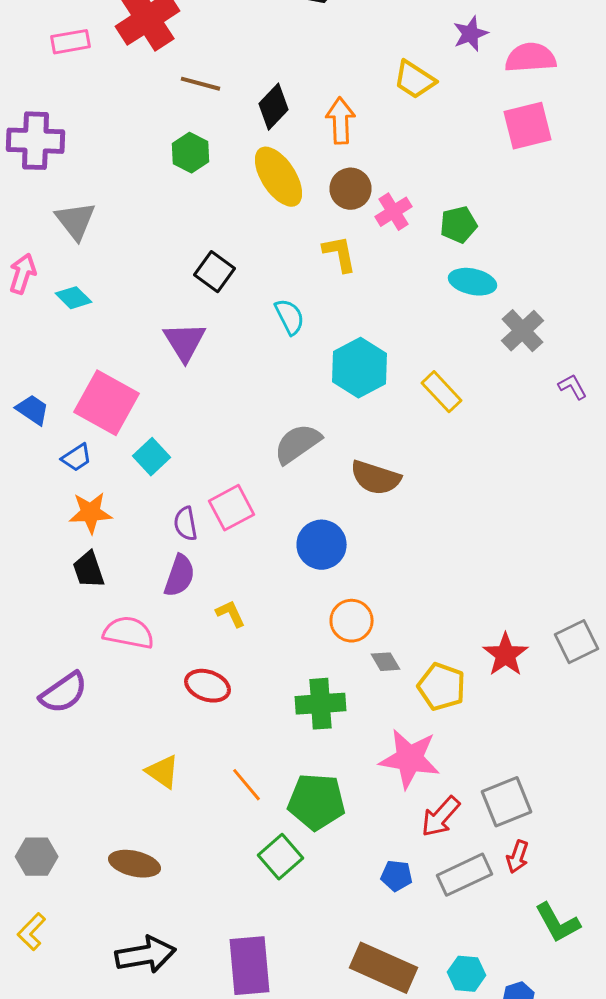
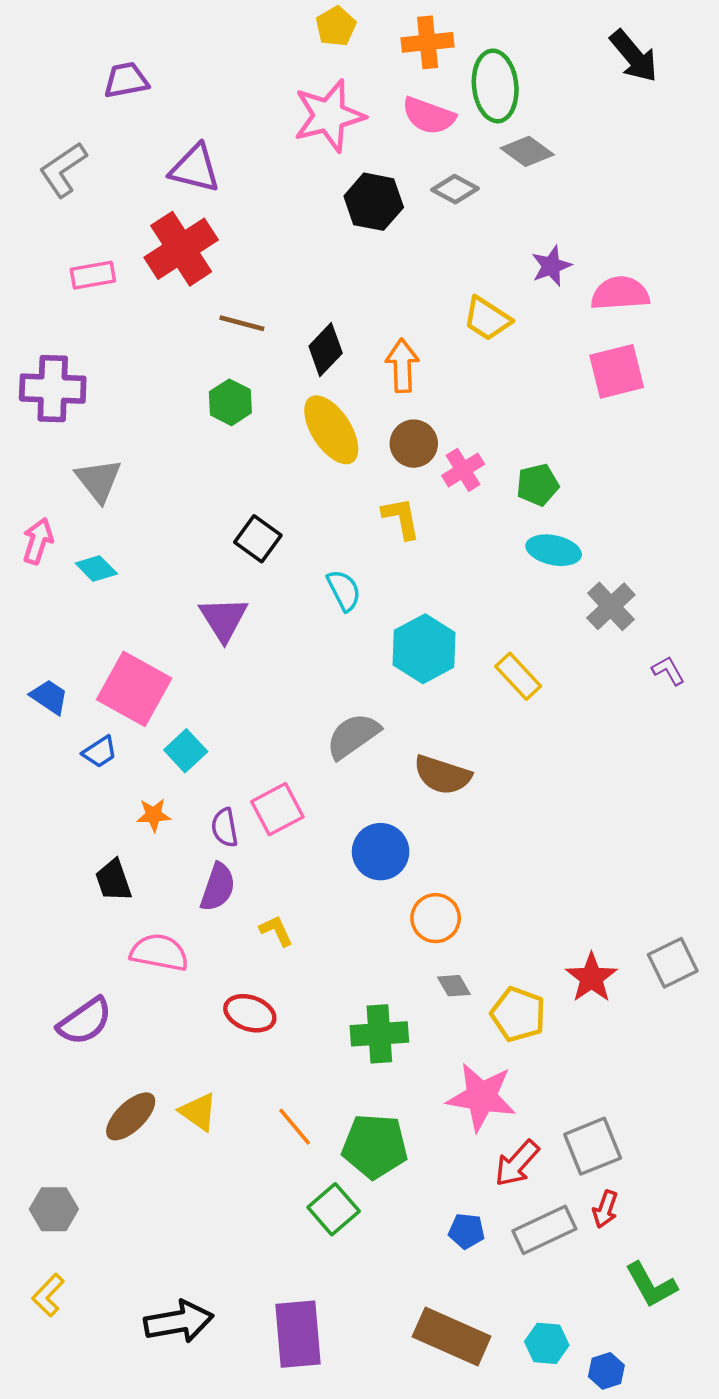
orange star: (90, 513) -> (154, 815), moved, size x0.7
orange circle: (352, 621) -> (436, 918), moved
brown ellipse: (134, 864) -> (131, 1116), moved, turned -57

